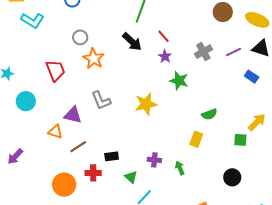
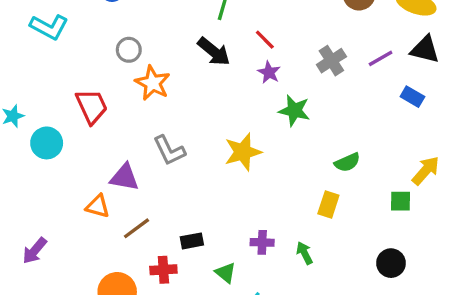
cyan circle: (26, 101) -> (47, 143), moved

